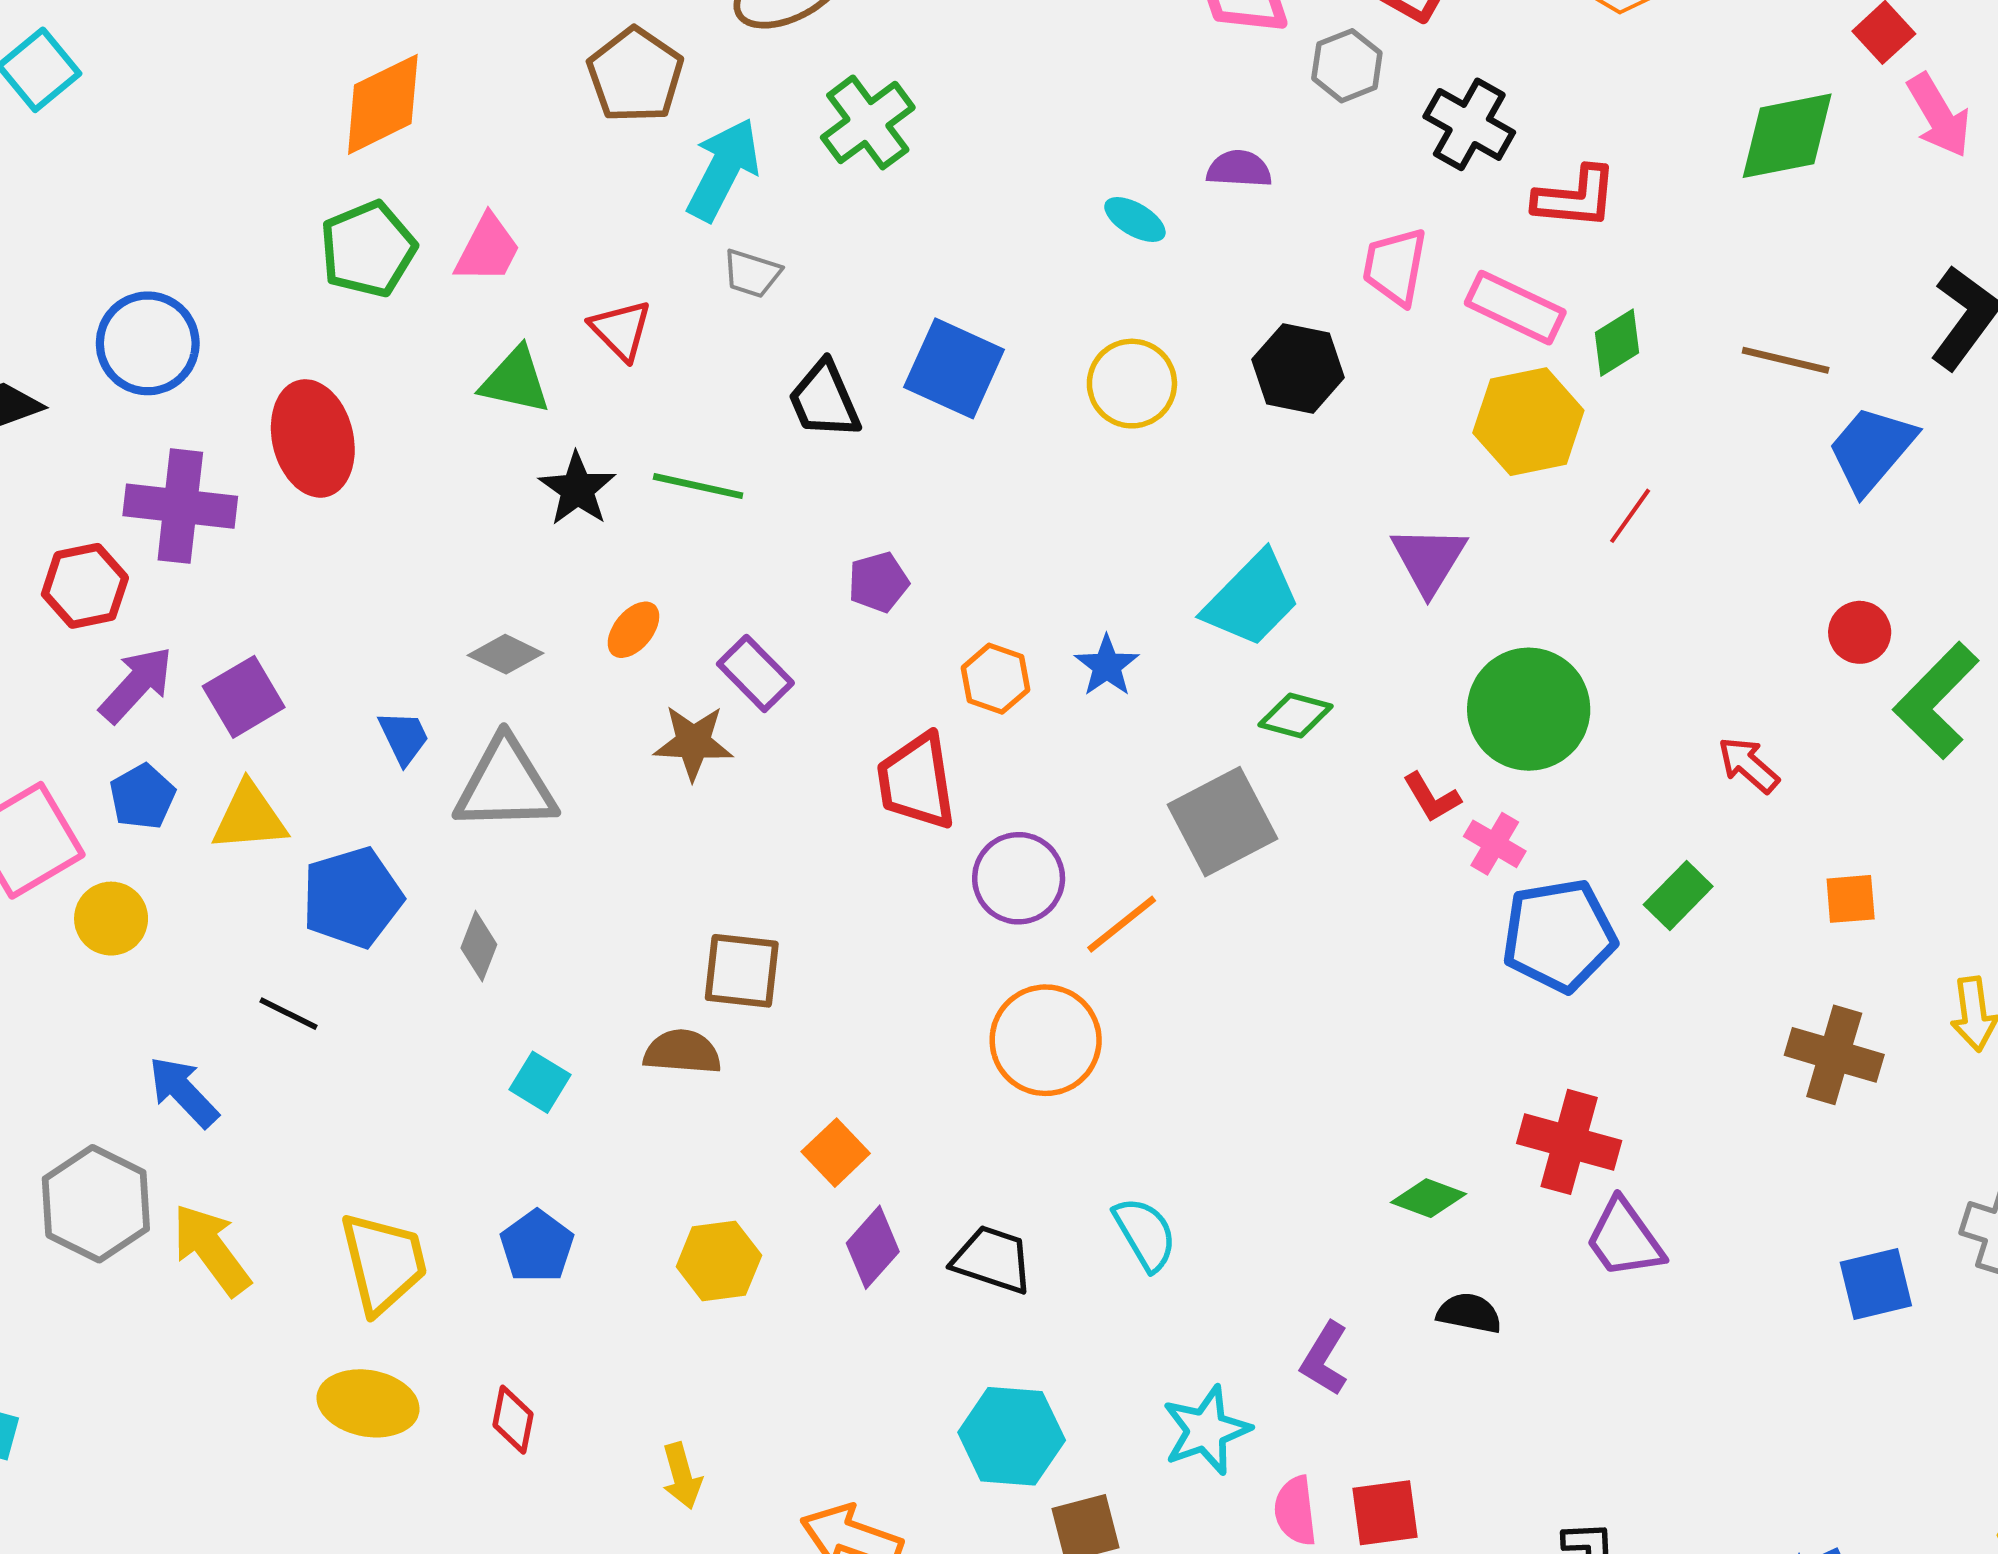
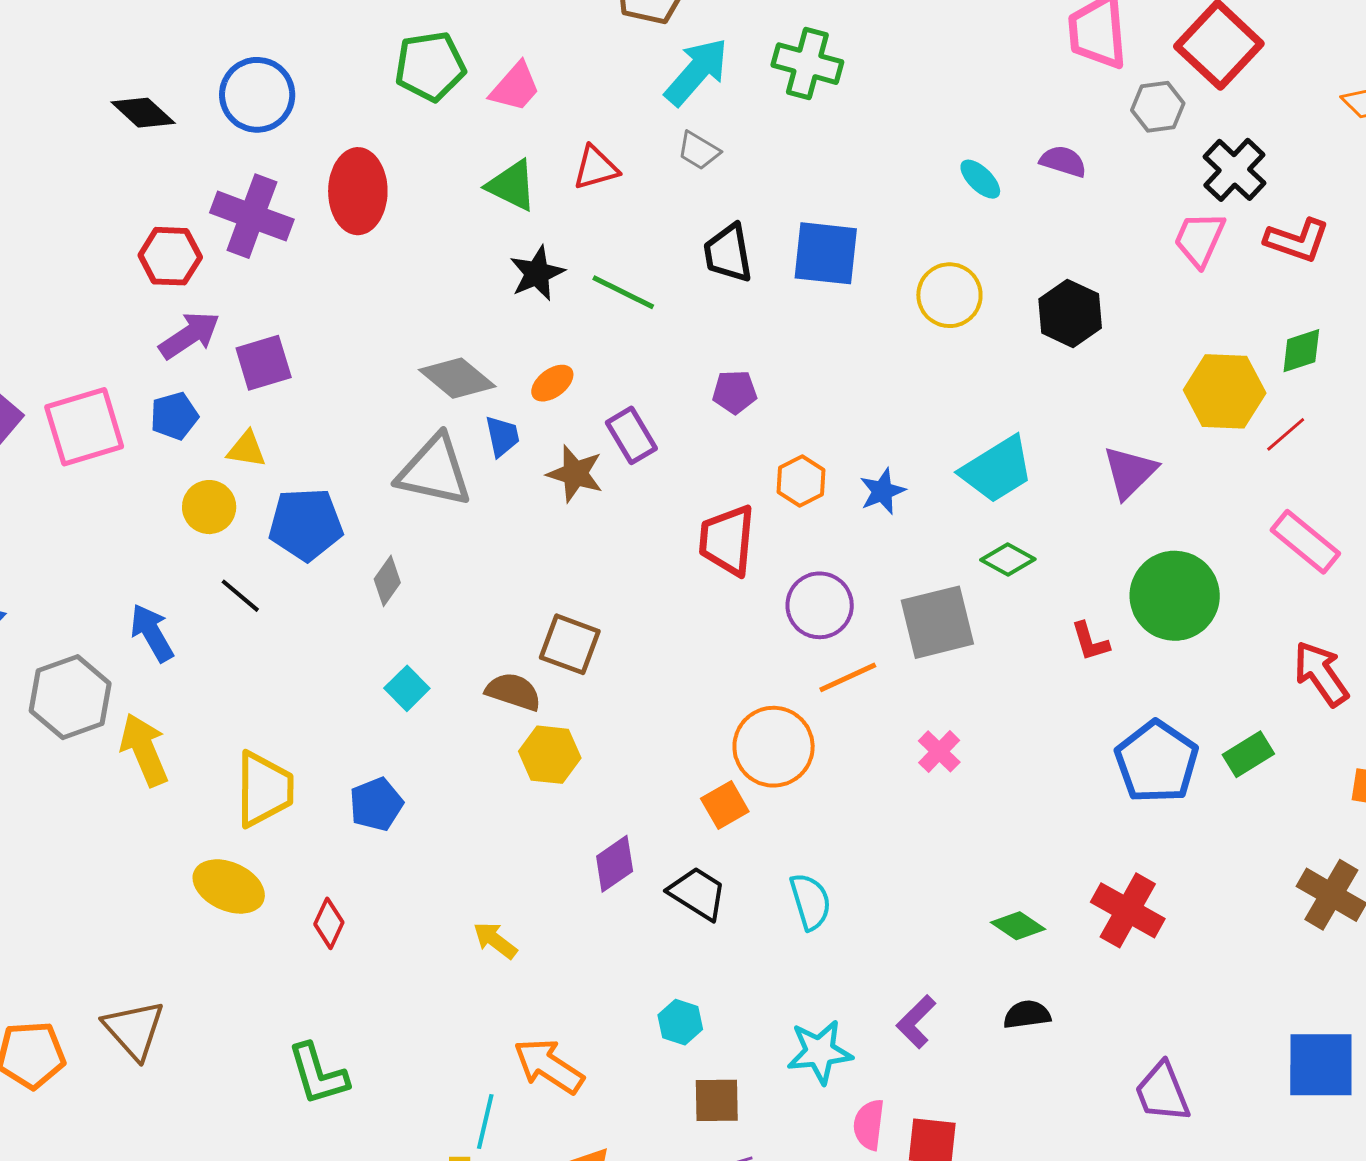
green cross: (868, 122) -> (807, 64), turned 38
pink trapezoid: (1395, 266) -> (1199, 239), moved
pink rectangle: (1515, 308) -> (1305, 542), moved
red triangle: (621, 330) -> (596, 168), turned 45
blue square: (954, 368) -> (826, 253), turned -32
red line: (1630, 516) -> (1286, 434), moved
gray diamond: (506, 654) -> (457, 378), size x1.4
blue trapezoid: (404, 737) -> (502, 436), moved
red arrow: (1748, 765) -> (1321, 674), size x1.4
yellow triangle: (249, 817) -> (247, 449), size x0.7
pink cross: (1495, 844) -> (939, 751), moved
purple circle: (1019, 878) -> (820, 605), moved
yellow circle: (111, 919) -> (209, 507), moved
blue pentagon: (1559, 935) -> (1157, 762), turned 30
orange square: (836, 1153) -> (725, 805), moved
purple trapezoid: (1624, 1239) -> (1162, 1092), moved
yellow hexagon: (719, 1261) -> (550, 755), moved
blue square: (1876, 1284) -> (1321, 1065), size x1.4
black semicircle: (1469, 1313) -> (1027, 1015), turned -33
cyan hexagon: (1012, 1436) -> (680, 1022), size x0.6
yellow arrow: (682, 1476) -> (495, 940), moved, turned 129

